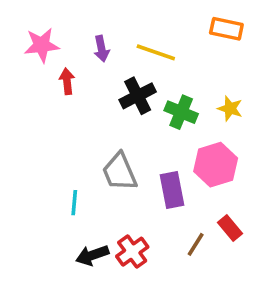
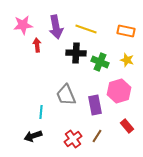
orange rectangle: (226, 29) -> (126, 31), moved
purple arrow: (101, 49) -> (56, 27), size x1.6
black cross: (138, 96) -> (76, 53), turned 30
brown line: (196, 244) -> (97, 136), moved
black arrow: (92, 255) -> (33, 136), moved

